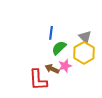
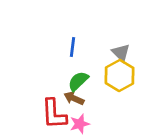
green semicircle: (59, 48) -> (78, 81), moved
pink star: (65, 66) -> (80, 124), moved

